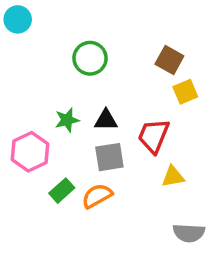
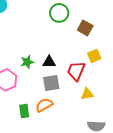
green circle: (90, 58) -> (59, 13), moved
yellow square: (185, 92) -> (94, 56), moved
green rectangle: (62, 191) -> (24, 111), moved, turned -56

